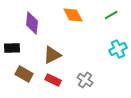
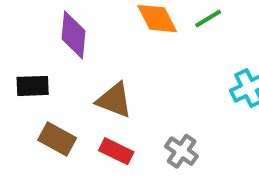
green line: (111, 15) -> (208, 19), moved
brown triangle: (52, 55) -> (114, 100), turned 48

